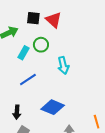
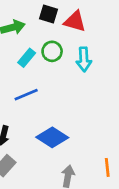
red triangle: (54, 20) -> (75, 21), turned -36
cyan arrow: (63, 65) -> (84, 59), moved

